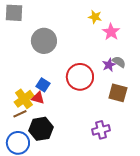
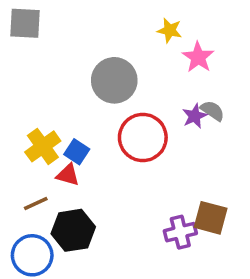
gray circle: (44, 41) -> (114, 80), moved
brown square: (118, 93) -> (211, 218), moved
yellow cross: (24, 99) -> (43, 146), moved

